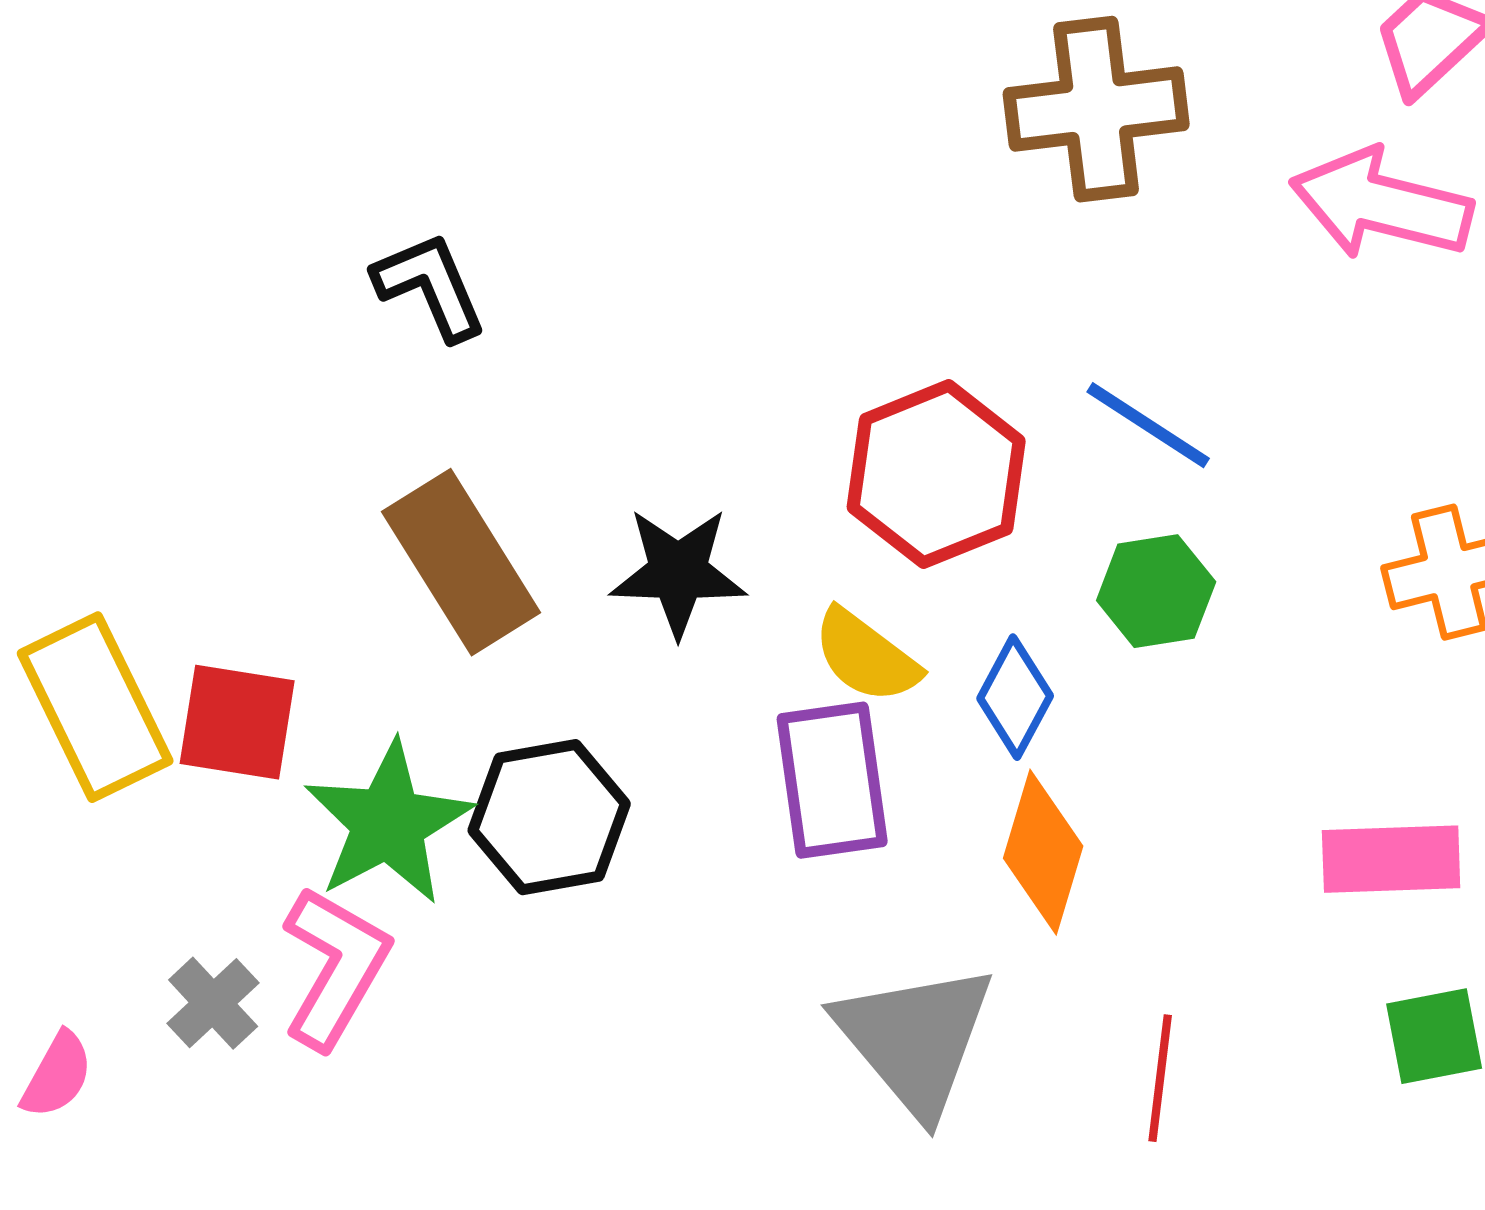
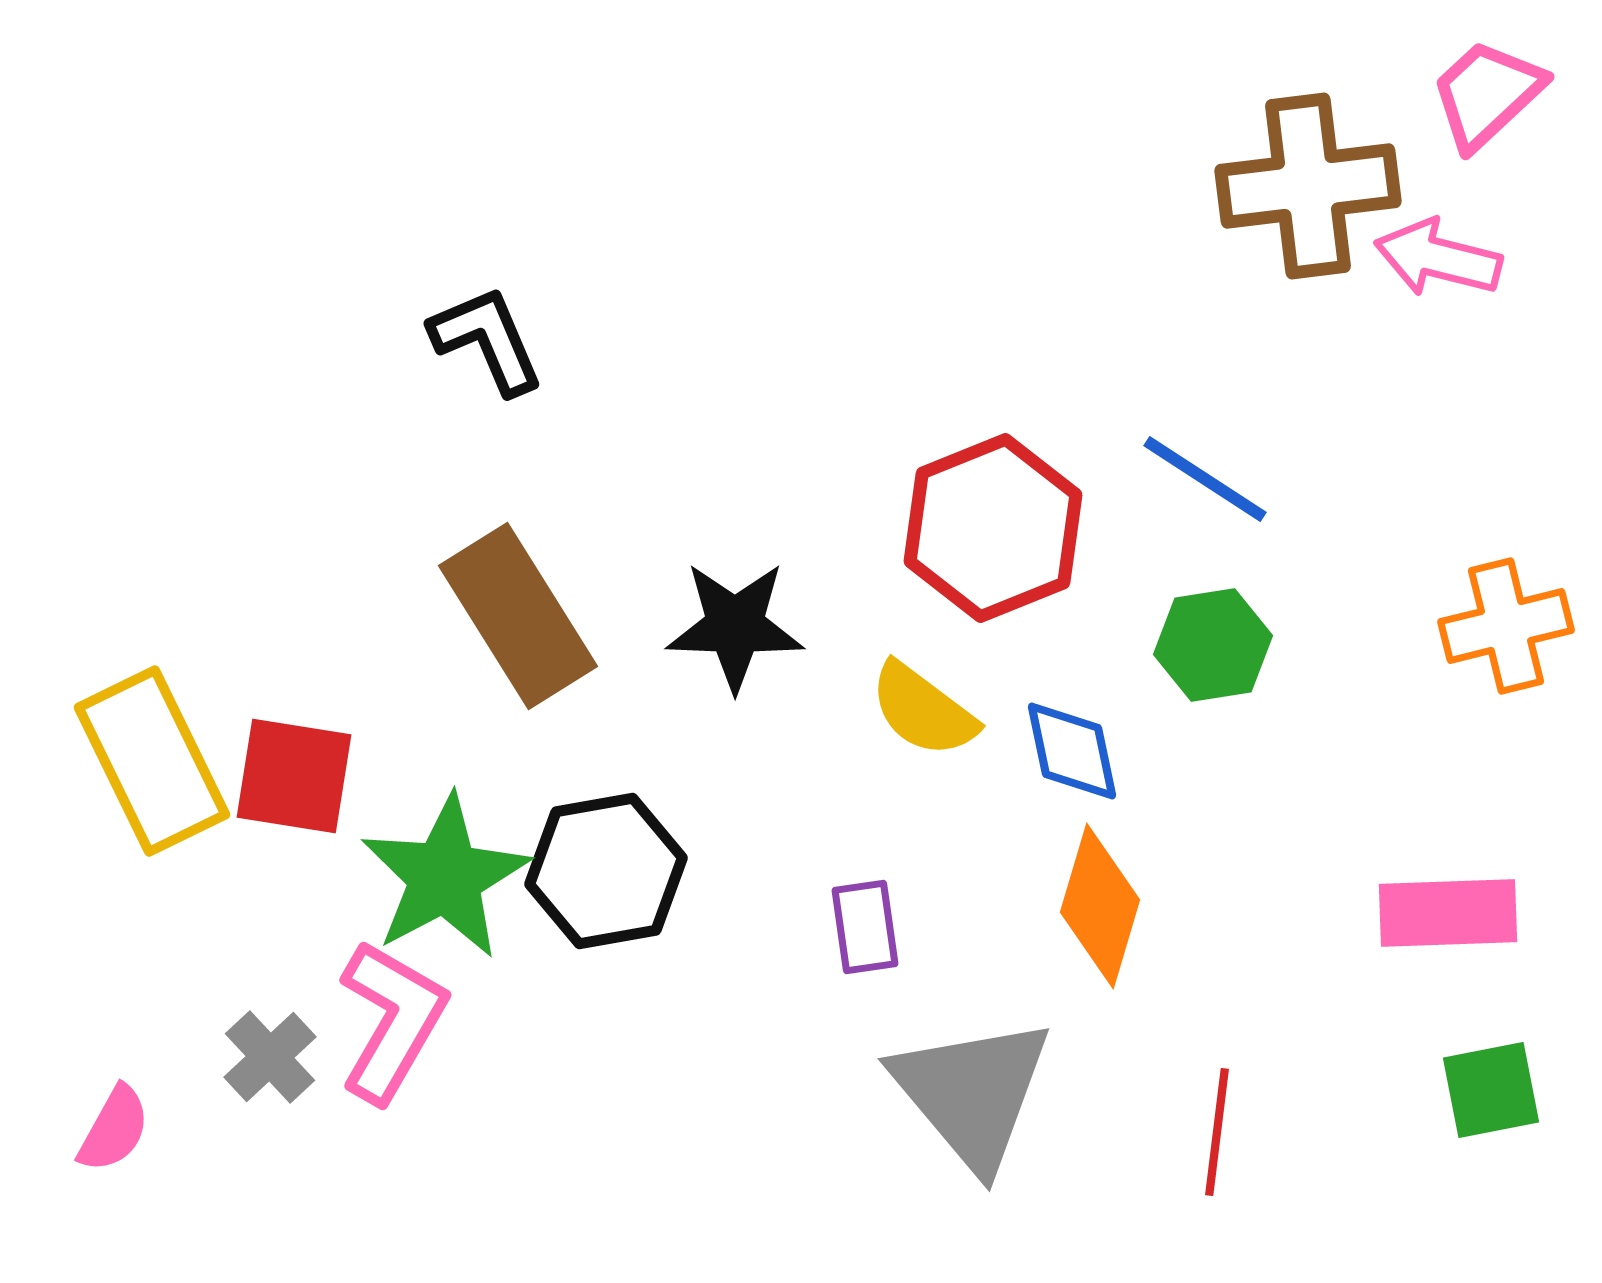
brown cross: (1096, 109) -> (1308, 186), moved
pink arrow: (1381, 204) -> (1438, 258), size x0.7
blue diamond: (1015, 697) -> (1072, 751), turned -40
purple rectangle: (832, 780) -> (865, 927), moved, size x0.6

